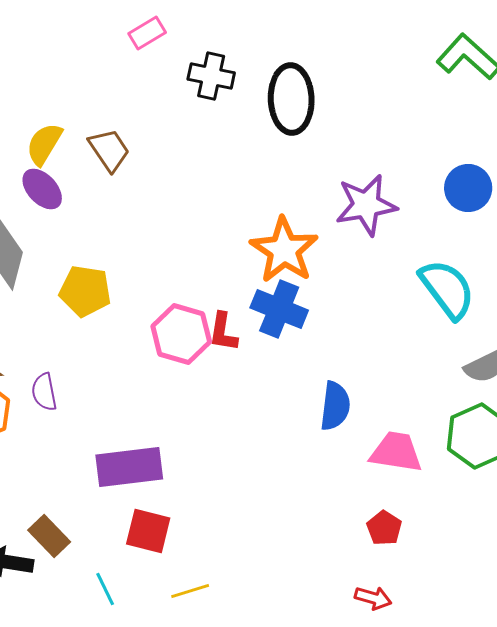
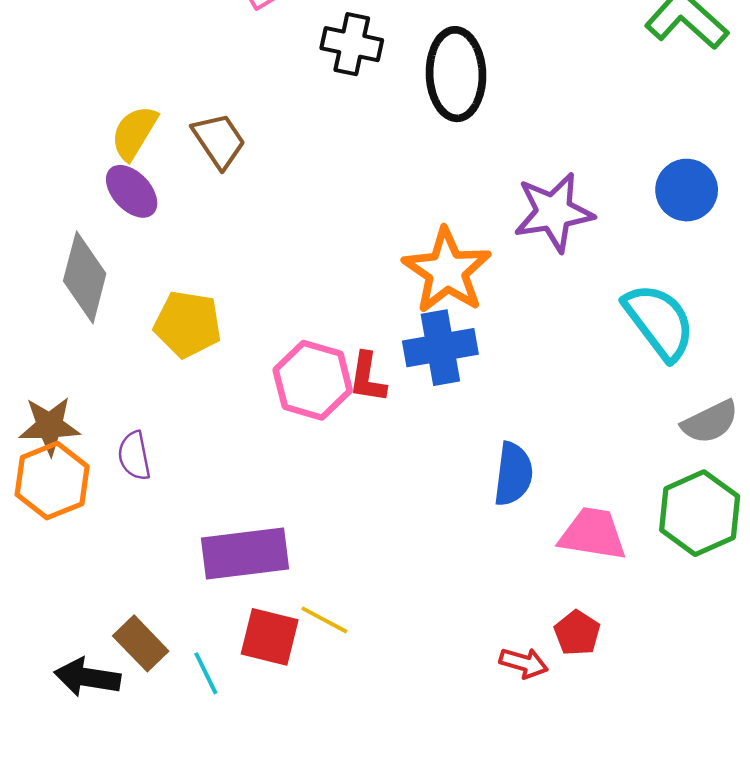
blue cross: (279, 309) -> (440, 348), turned -32
cyan line: (105, 589) -> (206, 673), moved
yellow line: (190, 591) -> (324, 620), moved, turned 45
red arrow: (373, 598) -> (524, 663), moved

